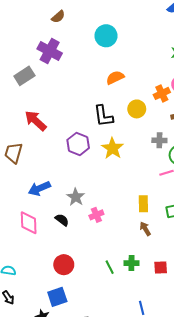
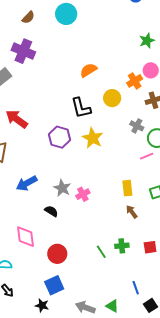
cyan circle: (106, 36) -> (66, 14), moved
gray cross: (159, 140) -> (137, 126), turned 32
pink cross: (96, 215) -> (83, 194), moved
pink diamond: (29, 223) -> (26, 237), moved

